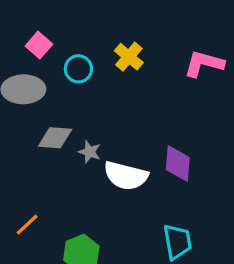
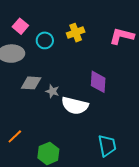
yellow cross: (129, 57) -> (76, 33), turned 30
purple diamond: (178, 164) -> (98, 82), moved

